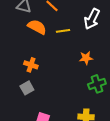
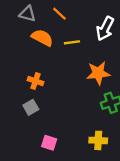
orange star: (86, 58) -> (98, 73), size x1.5

